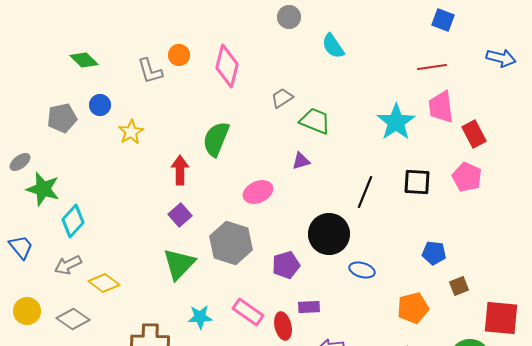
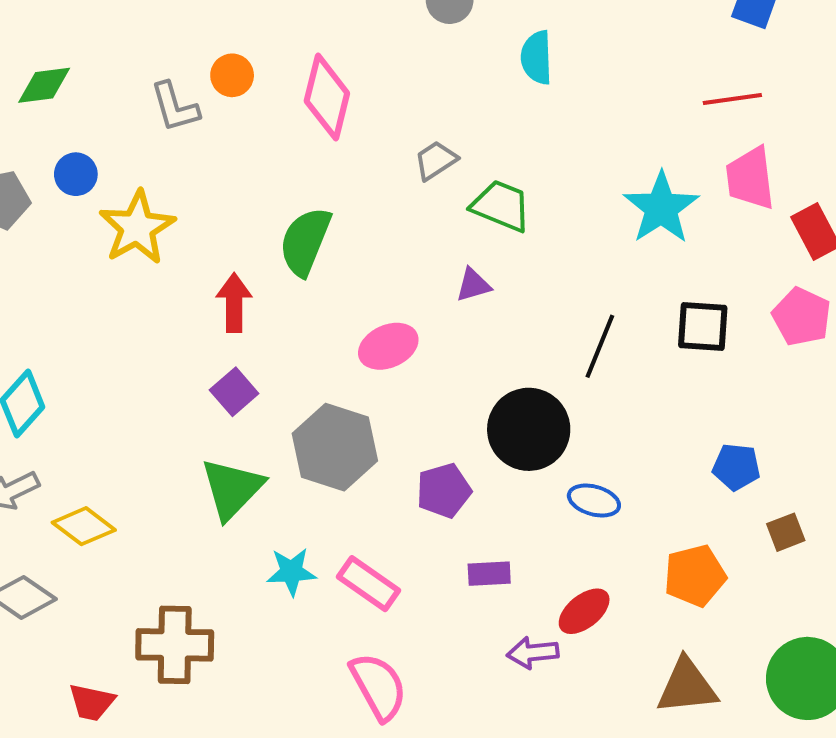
cyan semicircle: (333, 46) -> (537, 58), turned 32
green diamond: (84, 60) -> (44, 85), turned -52
yellow star: (131, 132) -> (137, 228), size x1.5
cyan star: (200, 317) -> (291, 572), moved
red ellipse: (283, 326) -> (584, 611), moved, turned 64

